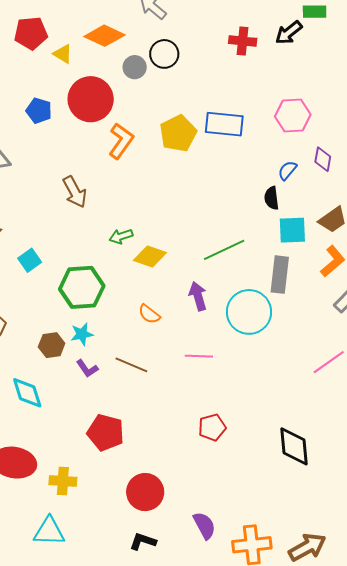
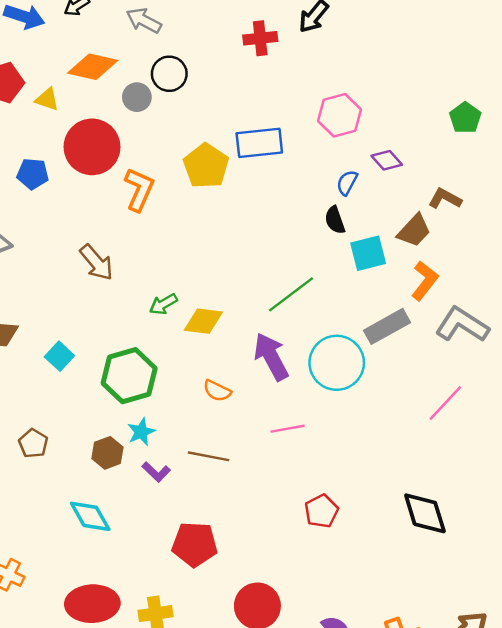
purple diamond: (323, 159) -> (387, 160), turned -40
gray rectangle: (280, 275) -> (387, 326), moved, turned 66
purple arrow: (198, 296) -> (271, 357), size x1.4

